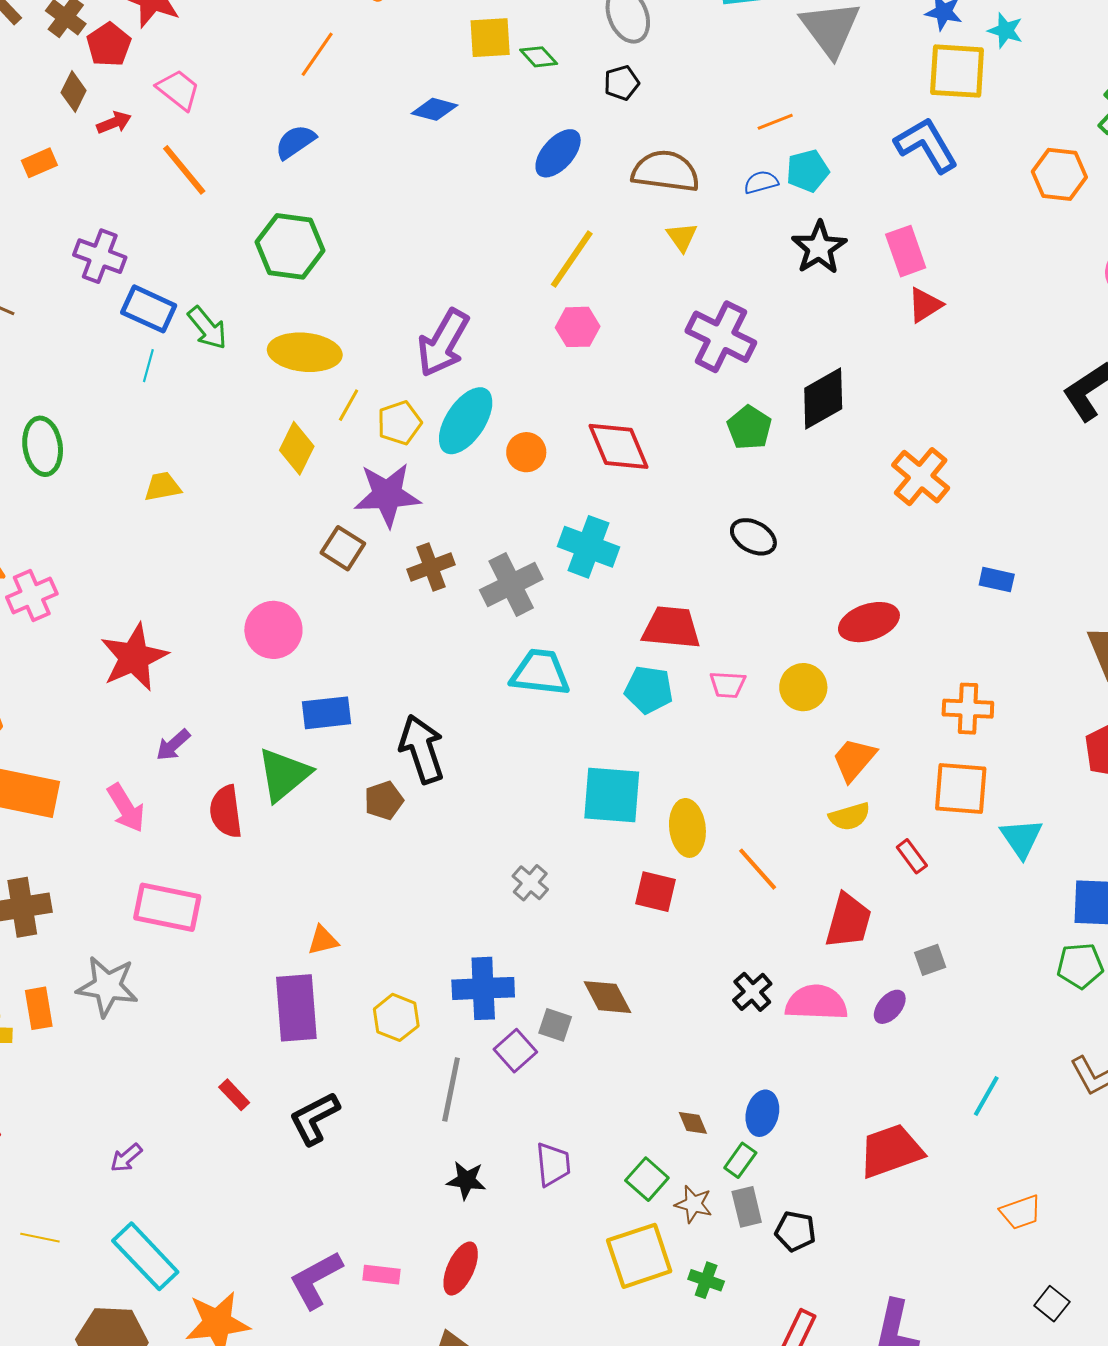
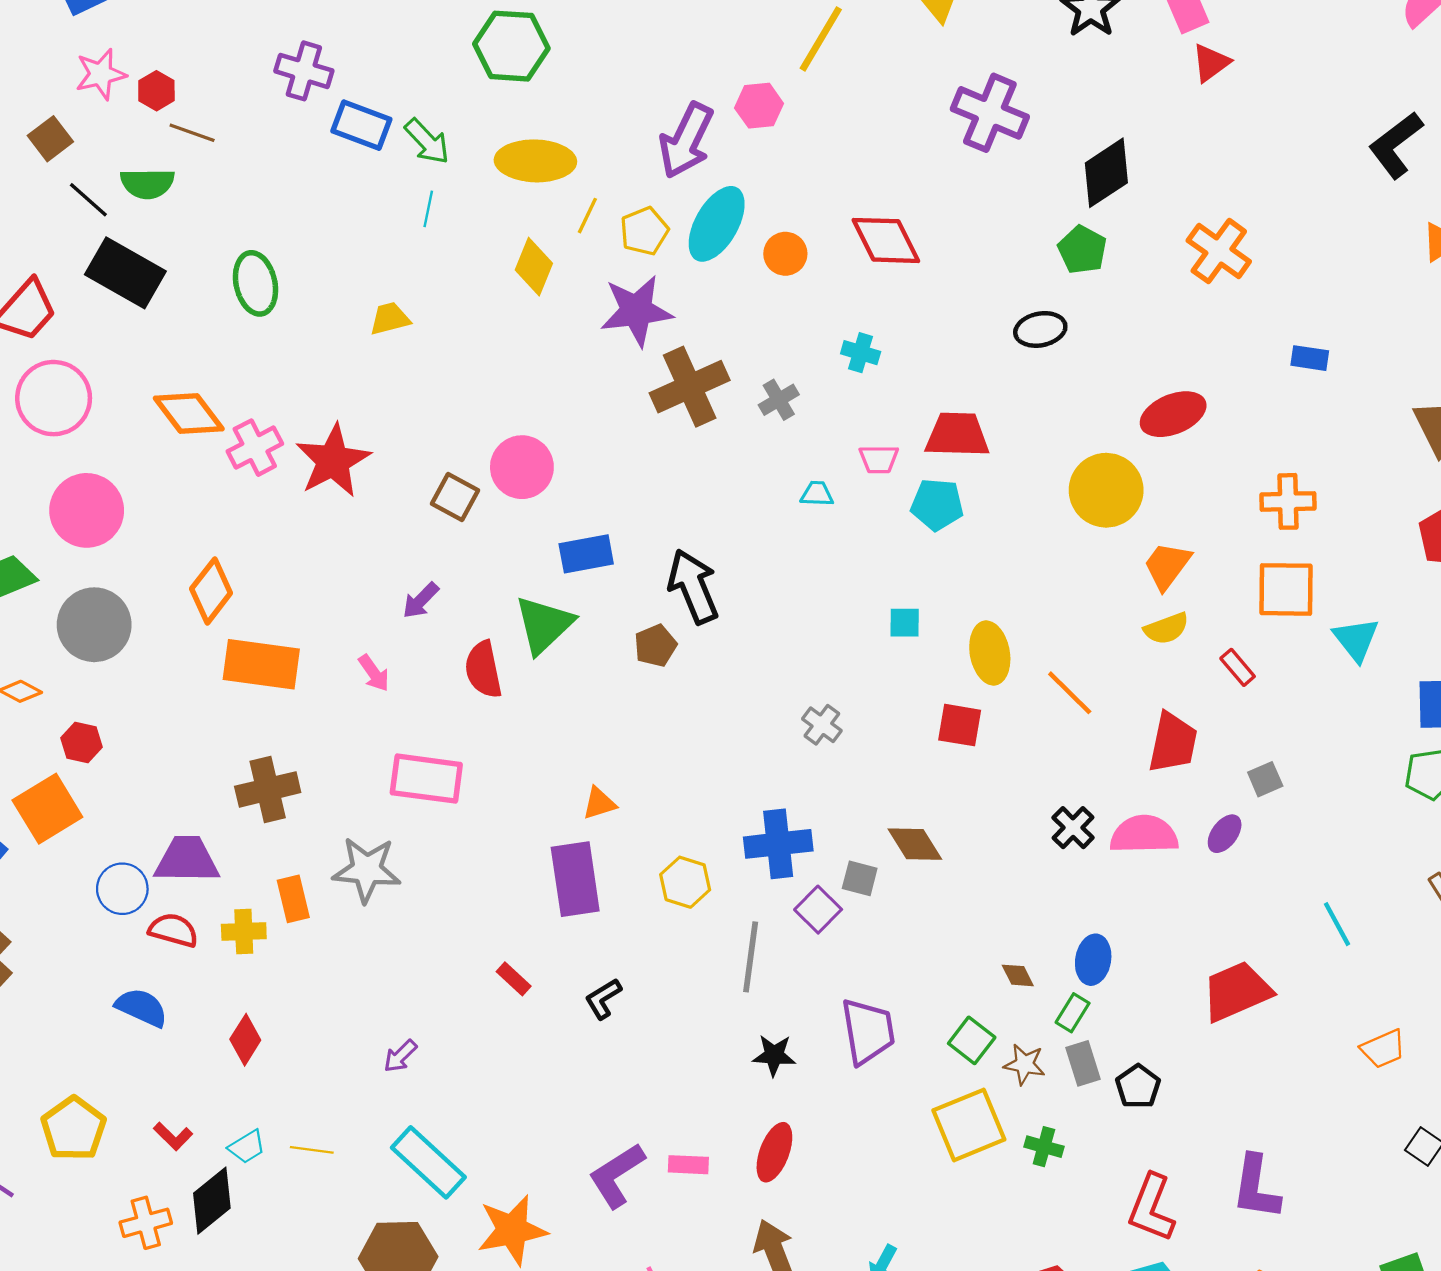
pink hexagon: (578, 327) -> (759, 106), moved
cyan line: (148, 366) -> (428, 209), moved
green pentagon: (749, 428) -> (1082, 250), moved
black ellipse: (753, 537) -> (1040, 329), turned -36
cyan cross: (588, 547) -> (861, 353), size x0.6
brown square: (343, 548) -> (455, 497), moved
brown cross: (431, 567) -> (690, 387), size x1.5
gray cross: (511, 585) -> (779, 400), size x0.6
red star: (134, 657) -> (333, 461), moved
cyan trapezoid: (540, 672) -> (817, 494), size x0.5
pink trapezoid: (728, 685) -> (879, 459), moved
yellow circle: (803, 687) -> (1106, 490), size x1.4
cyan square: (612, 795) -> (905, 623), size x0.5
pink arrow: (126, 808) -> (374, 673), size x0.7
cyan line: (986, 1096) -> (1337, 924), turned -54
black L-shape: (314, 1118) -> (603, 999), size x0.7
purple trapezoid: (553, 1164) -> (868, 1031), size x1.4
black pentagon: (795, 1231) -> (1138, 1086), turned 30

